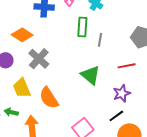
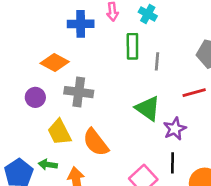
gray cross: (39, 59) -> (79, 92), turned -30
purple star: (122, 93) -> (175, 129), moved
black line: (116, 116) -> (172, 163), moved, turned -49

